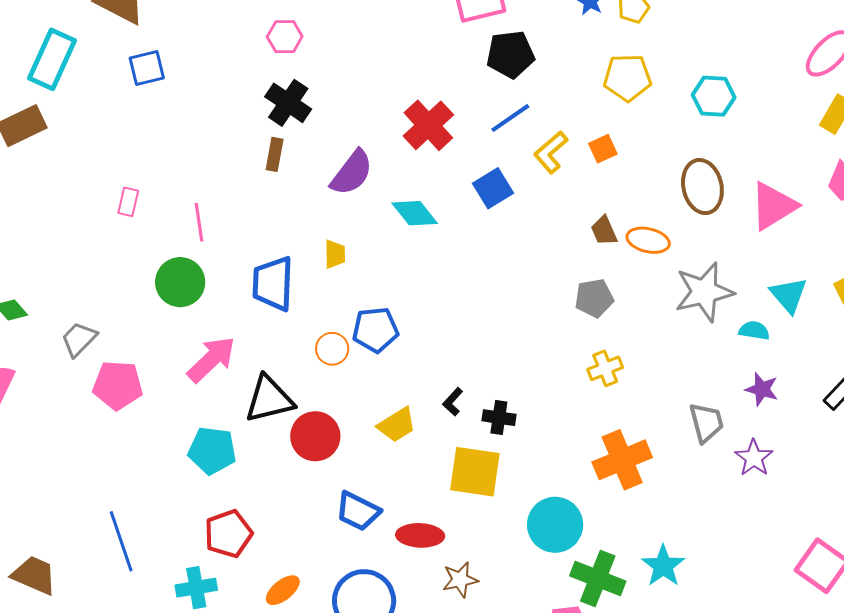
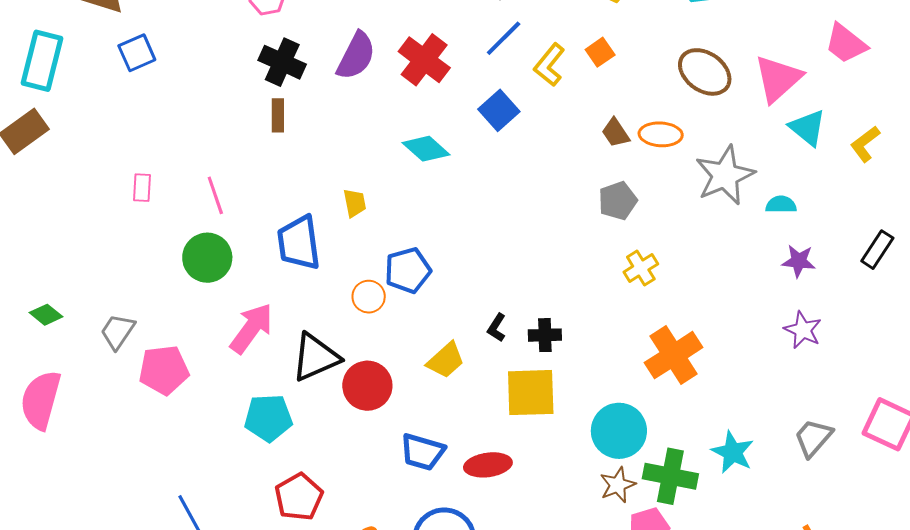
purple semicircle: (352, 173) -> (356, 56), moved
brown ellipse: (702, 187) -> (705, 72), turned -32
cyan triangle: (789, 295) -> (808, 128), moved
gray trapezoid: (706, 423) -> (813, 438), moved, turned -114
brown star: (460, 580) -> (618, 485), moved

